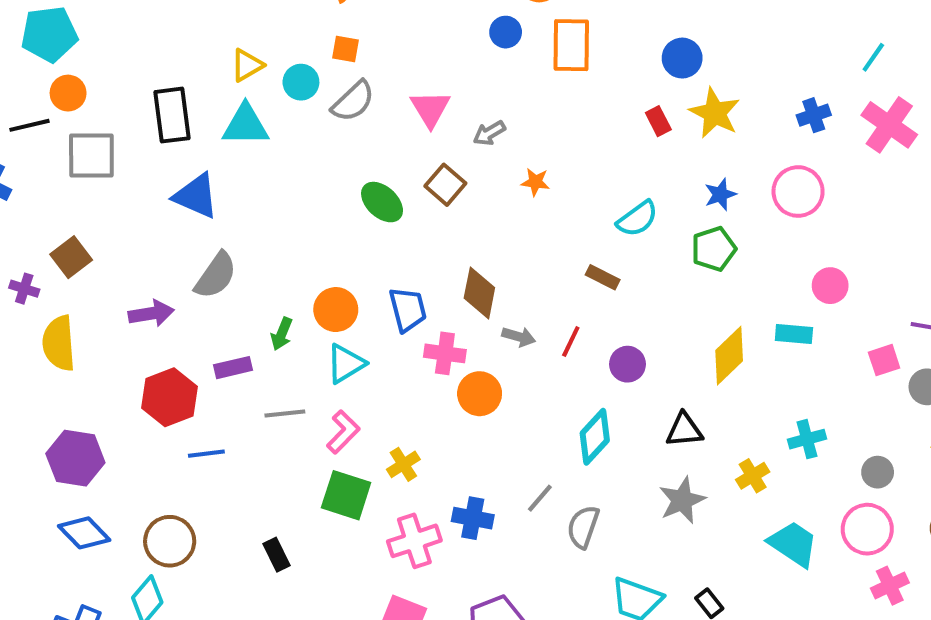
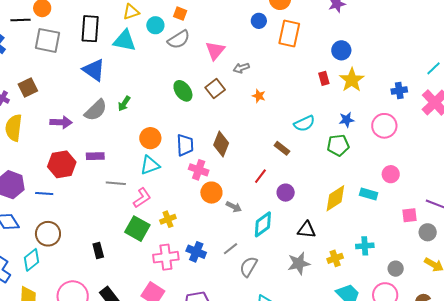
green arrow: (282, 334) -> (124, 104), moved
gray arrow: (519, 337) -> (234, 207), moved
blue line: (206, 454) -> (44, 193), moved

